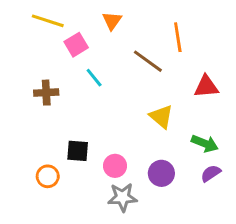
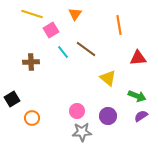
brown line: (148, 61) -> (86, 49), moved
black square: (78, 151) -> (12, 99), moved, turned -35

